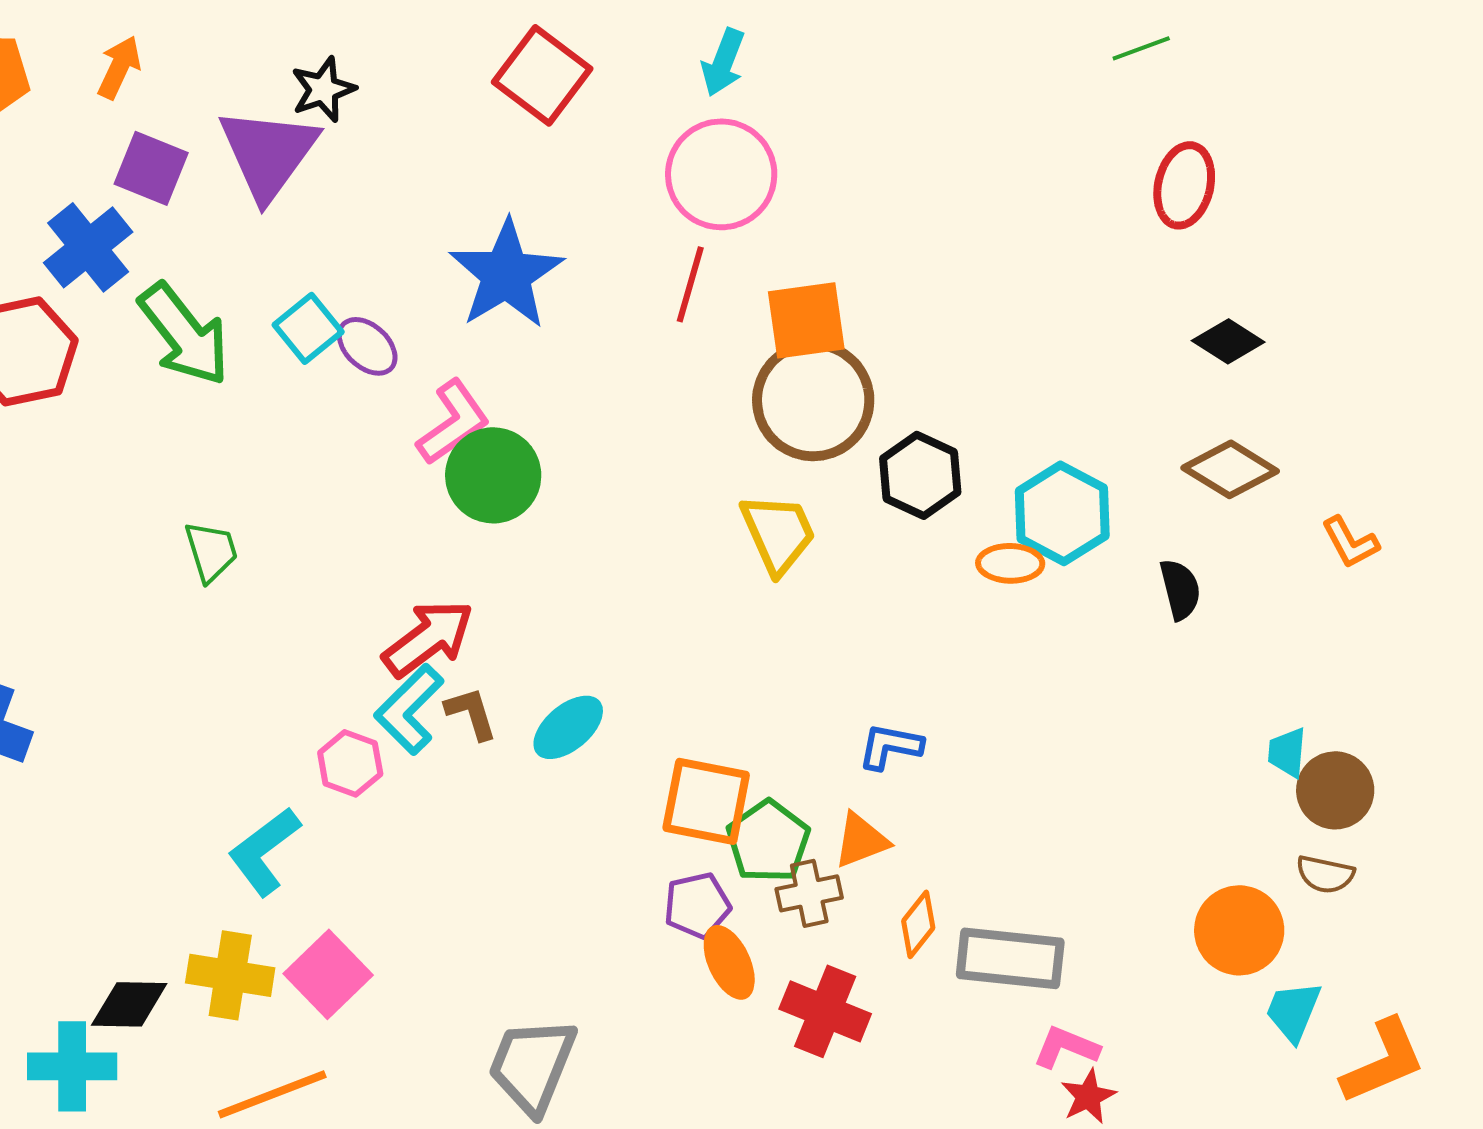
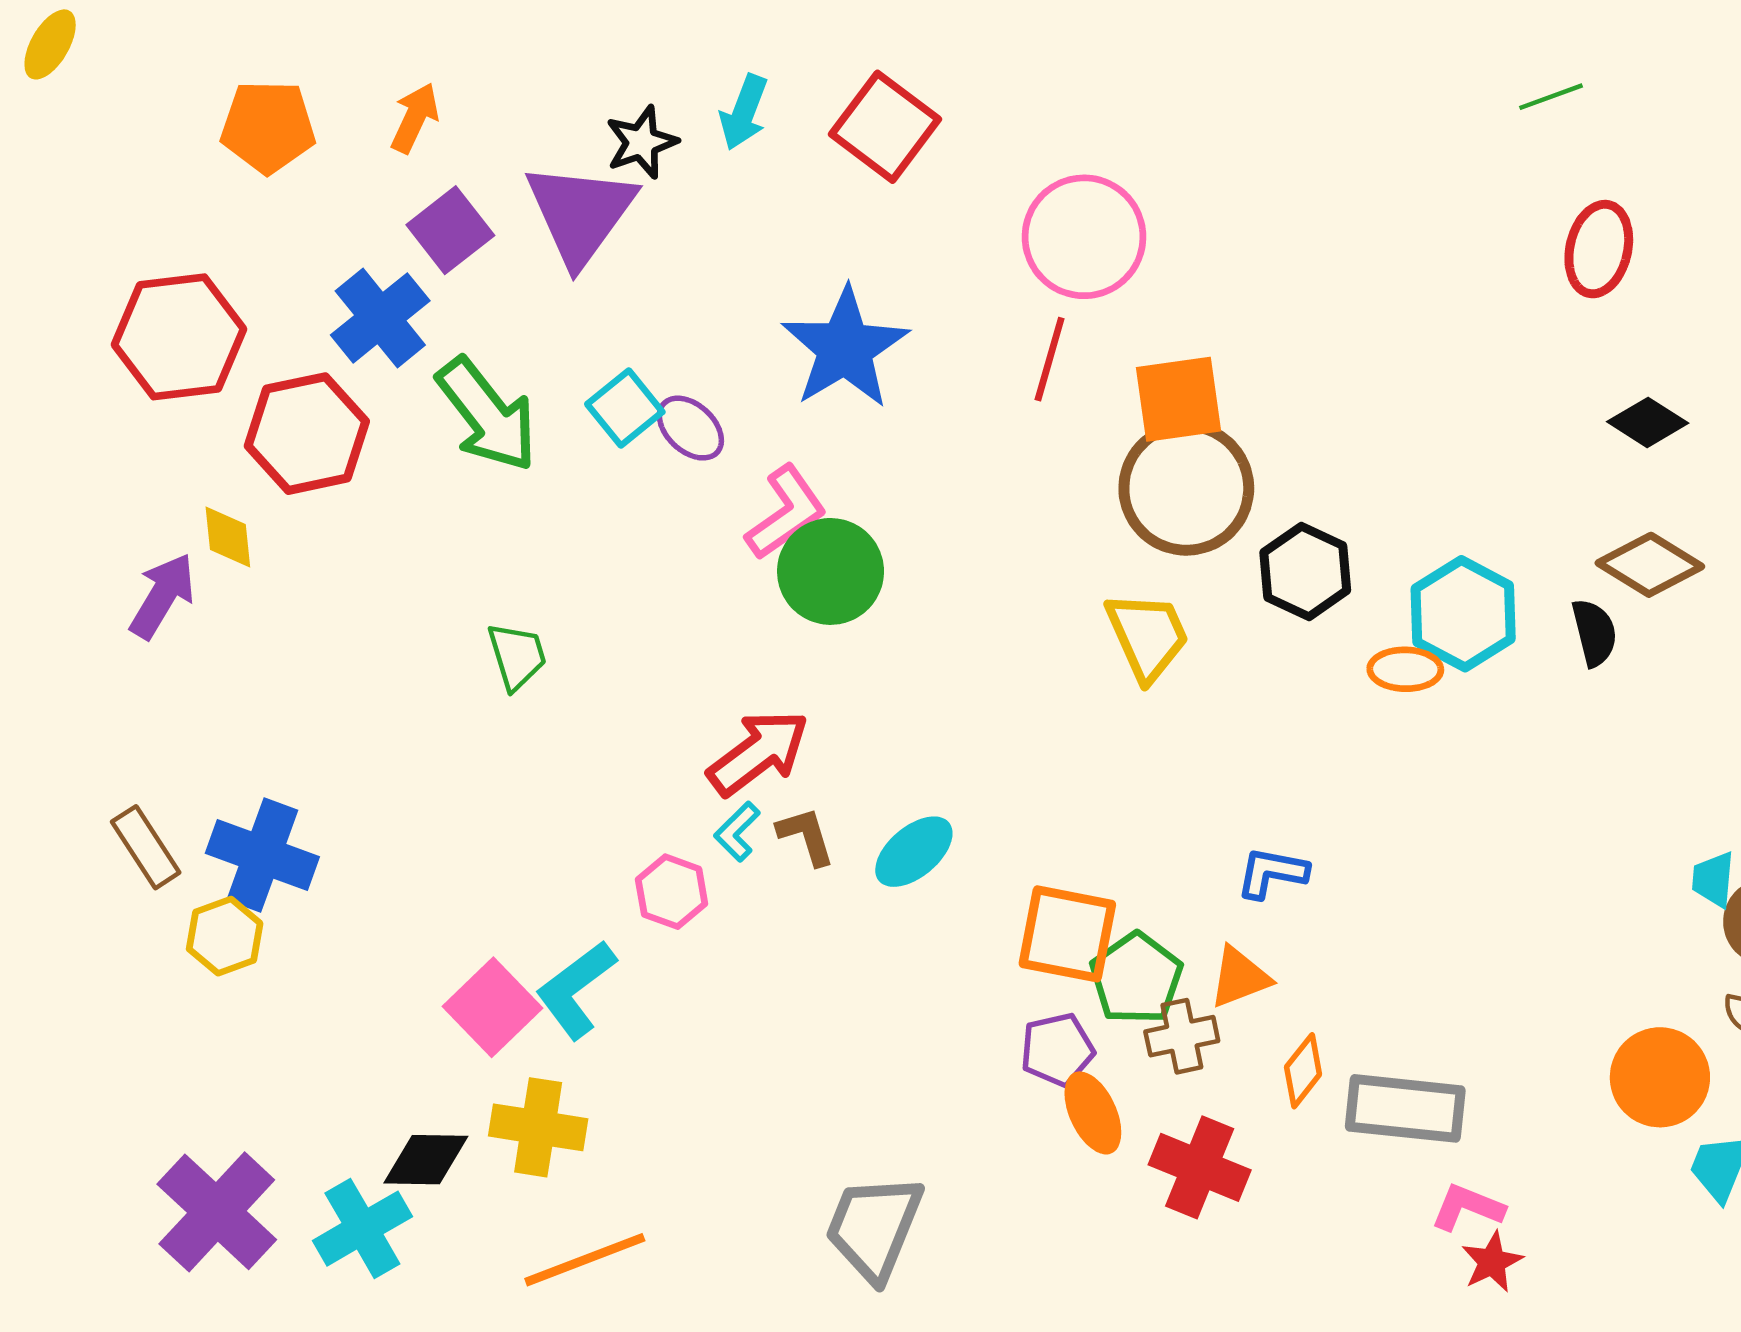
cyan arrow: (723, 62) -> (744, 112), moved
purple square: (151, 168) -> (450, 230), turned 30
black semicircle: (1180, 589) -> (1594, 633), moved
cyan L-shape: (409, 709) -> (737, 832), size x0.6
pink square: (328, 974) -> (493, 1007), moved
cyan cross: (72, 1066) -> (362, 1229), turned -30

